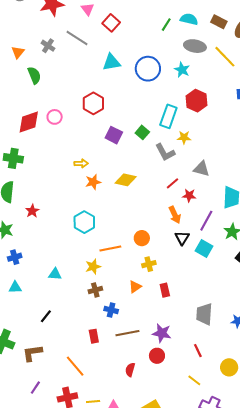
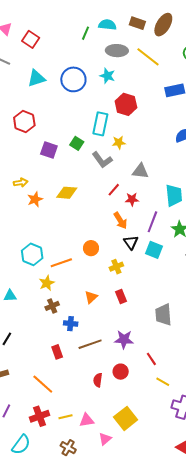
cyan hexagon: (84, 222) -> (32, 254), moved
yellow cross: (149, 264) -> (116, 267), moved
red line: (198, 351) -> (151, 359), moved
red circle: (157, 356) -> (121, 372), moved

